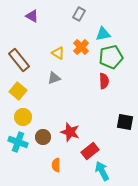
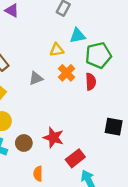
cyan triangle: (103, 34) -> (78, 36), moved
orange cross: (81, 47) -> (67, 73), moved
yellow triangle: (58, 53) -> (57, 50), moved, turned -40

